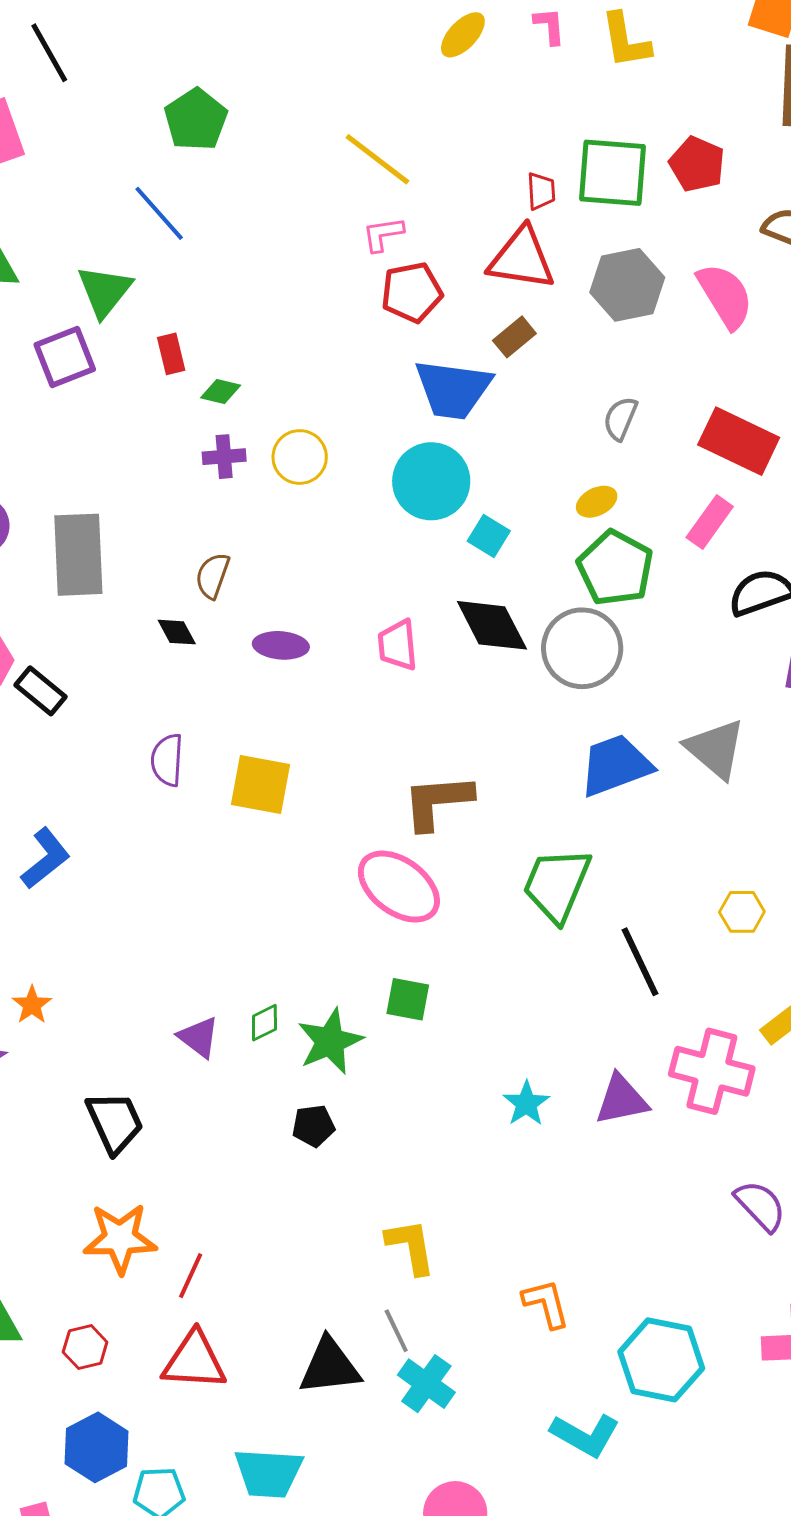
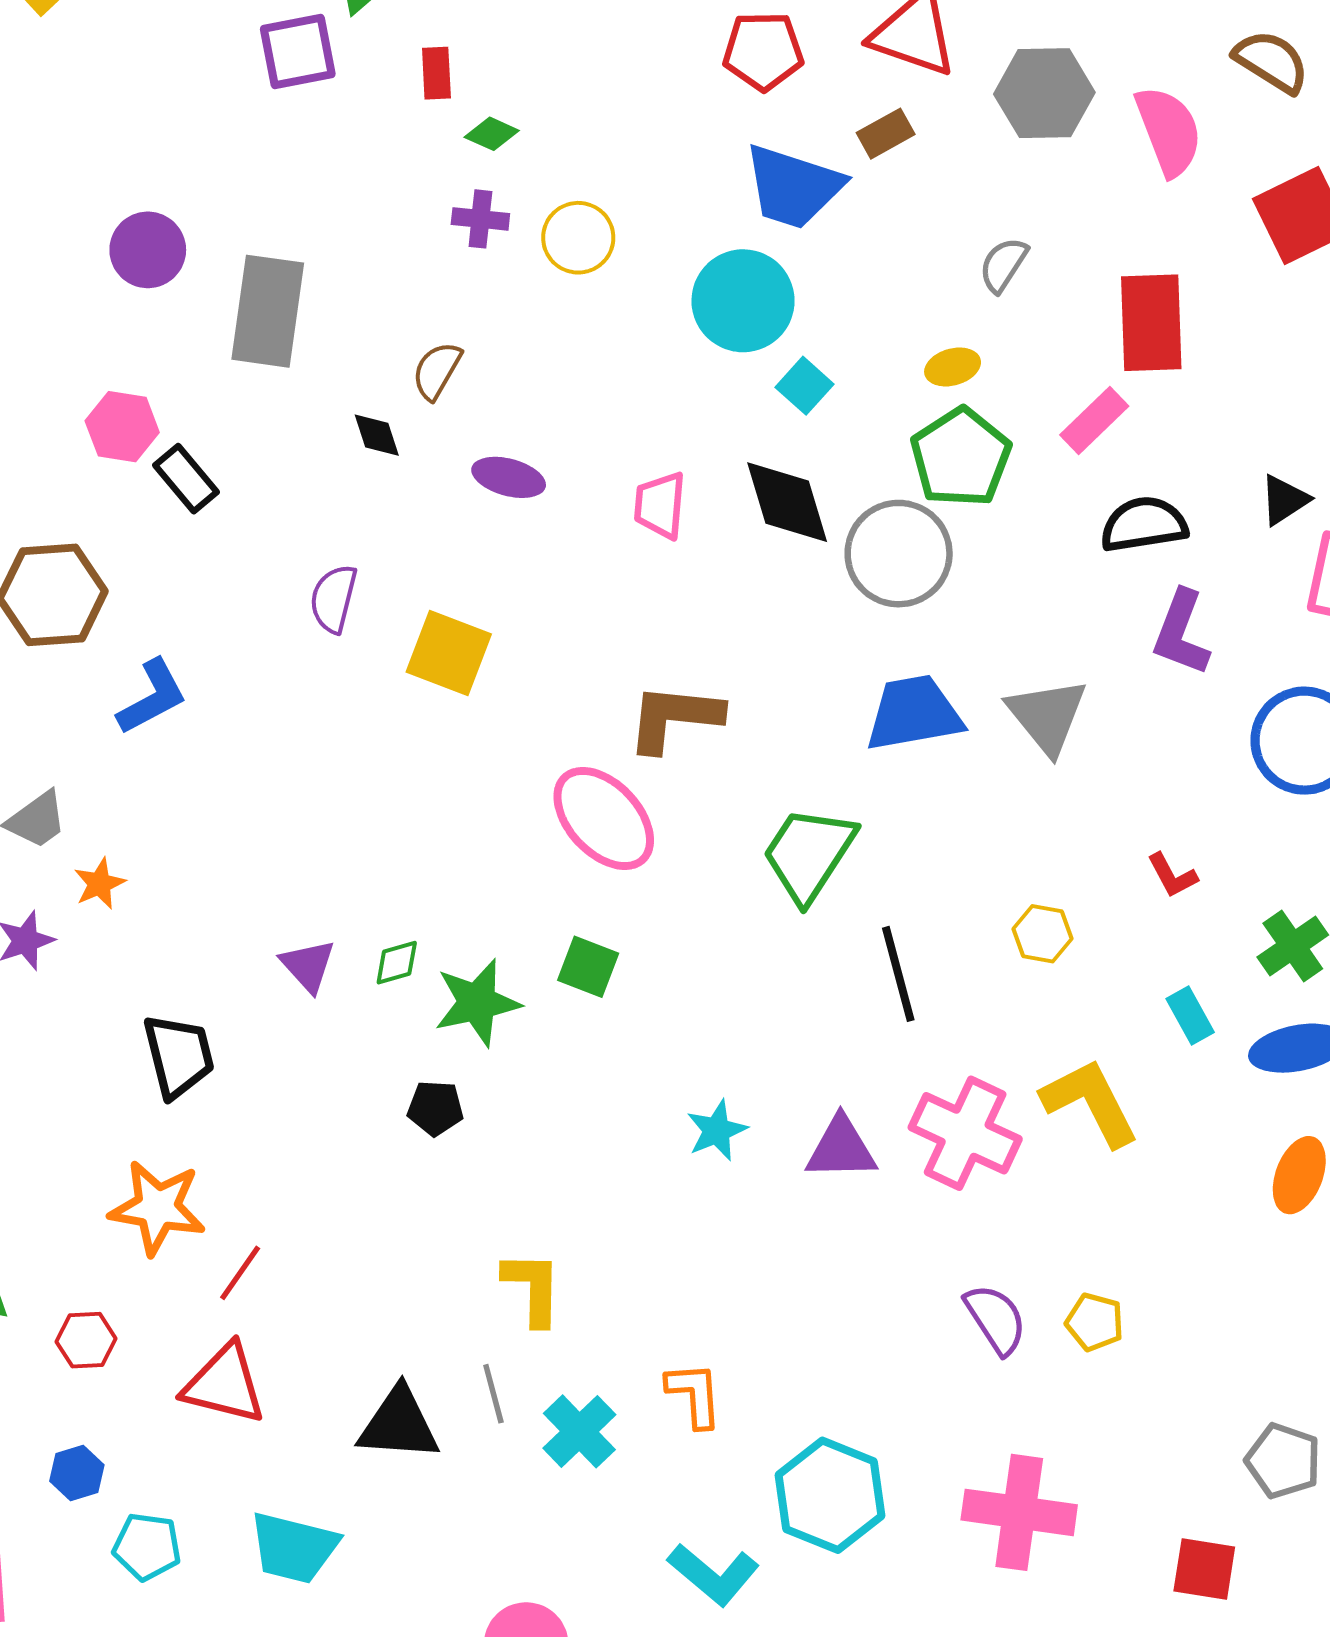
red rectangle: (739, 441) -> (1151, 323), turned 52
cyan cross: (426, 1384) -> (579, 1431), moved
blue hexagon: (96, 1447) -> (77, 1473), size x0.6

